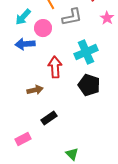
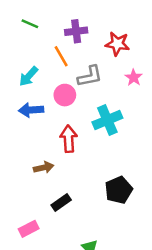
pink circle: (43, 28) -> (65, 95), moved
black pentagon: (89, 85) -> (119, 190), moved, turned 30

